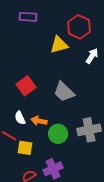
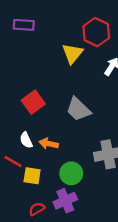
purple rectangle: (28, 17) -> (24, 25), moved
yellow triangle: (59, 45) -> (72, 53), turned -36
green circle: (58, 134) -> (71, 173), moved

